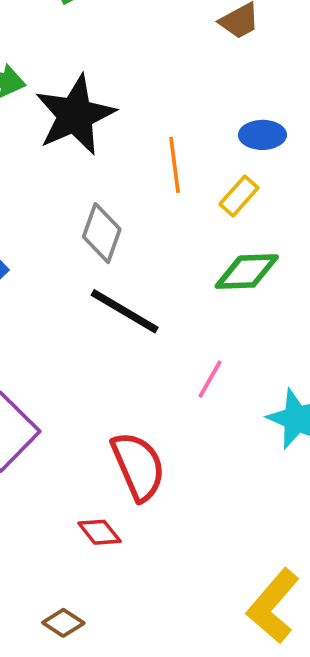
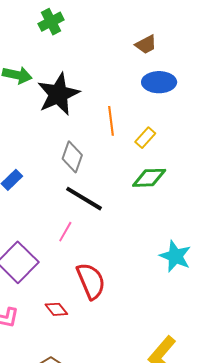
blue ellipse: (262, 135) -> (159, 82), moved, size x1.4
pink line: (210, 379) -> (65, 232), moved
red diamond: (99, 532) -> (56, 309), moved

